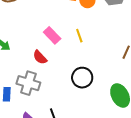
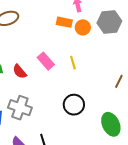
red semicircle: (40, 57) -> (20, 71), moved

